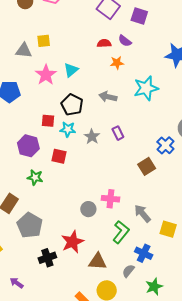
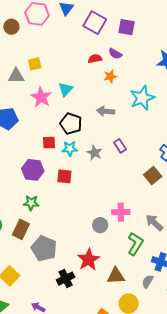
green star: (35, 177) -> (31, 203), moved

